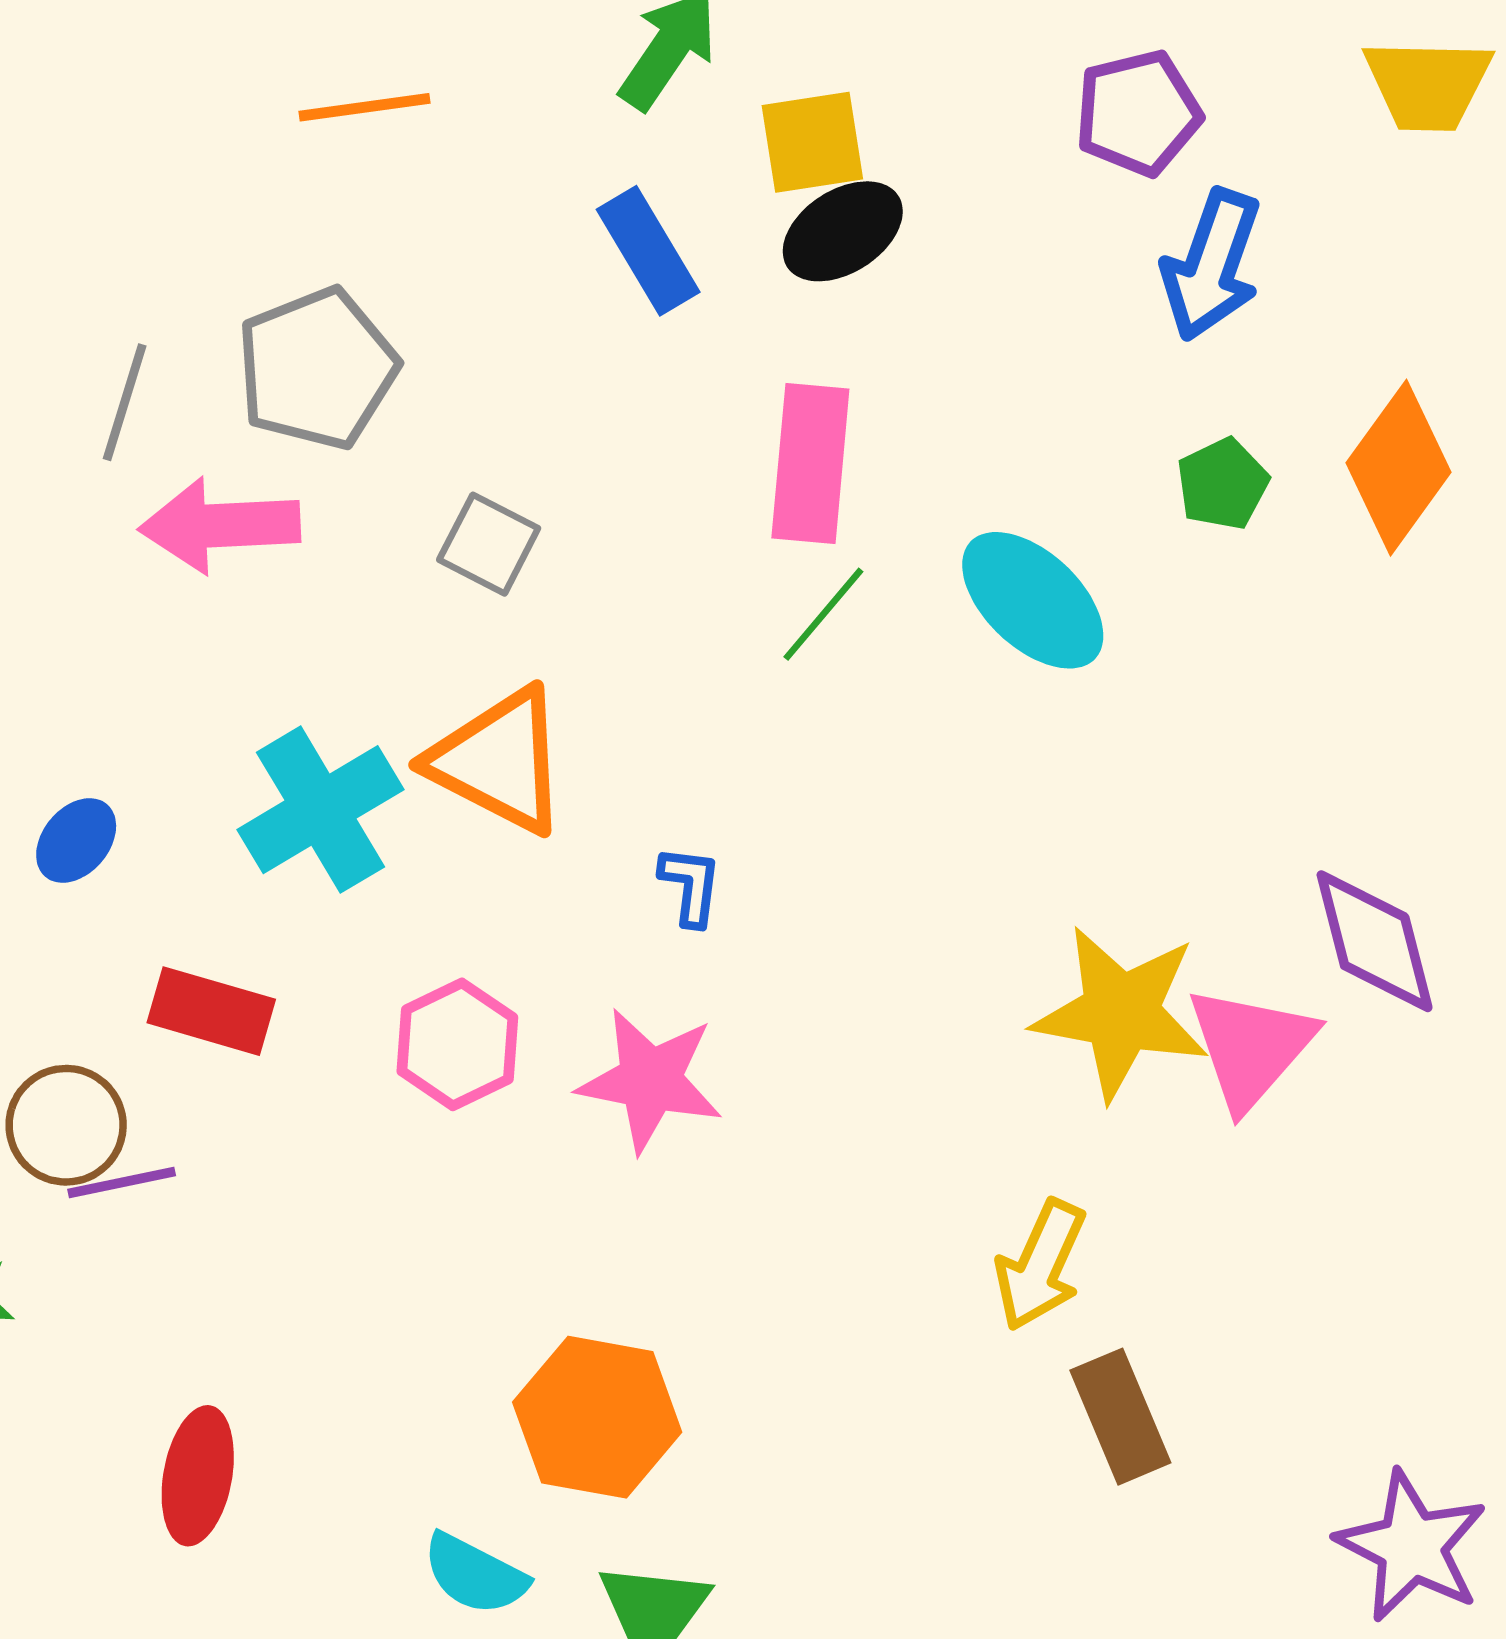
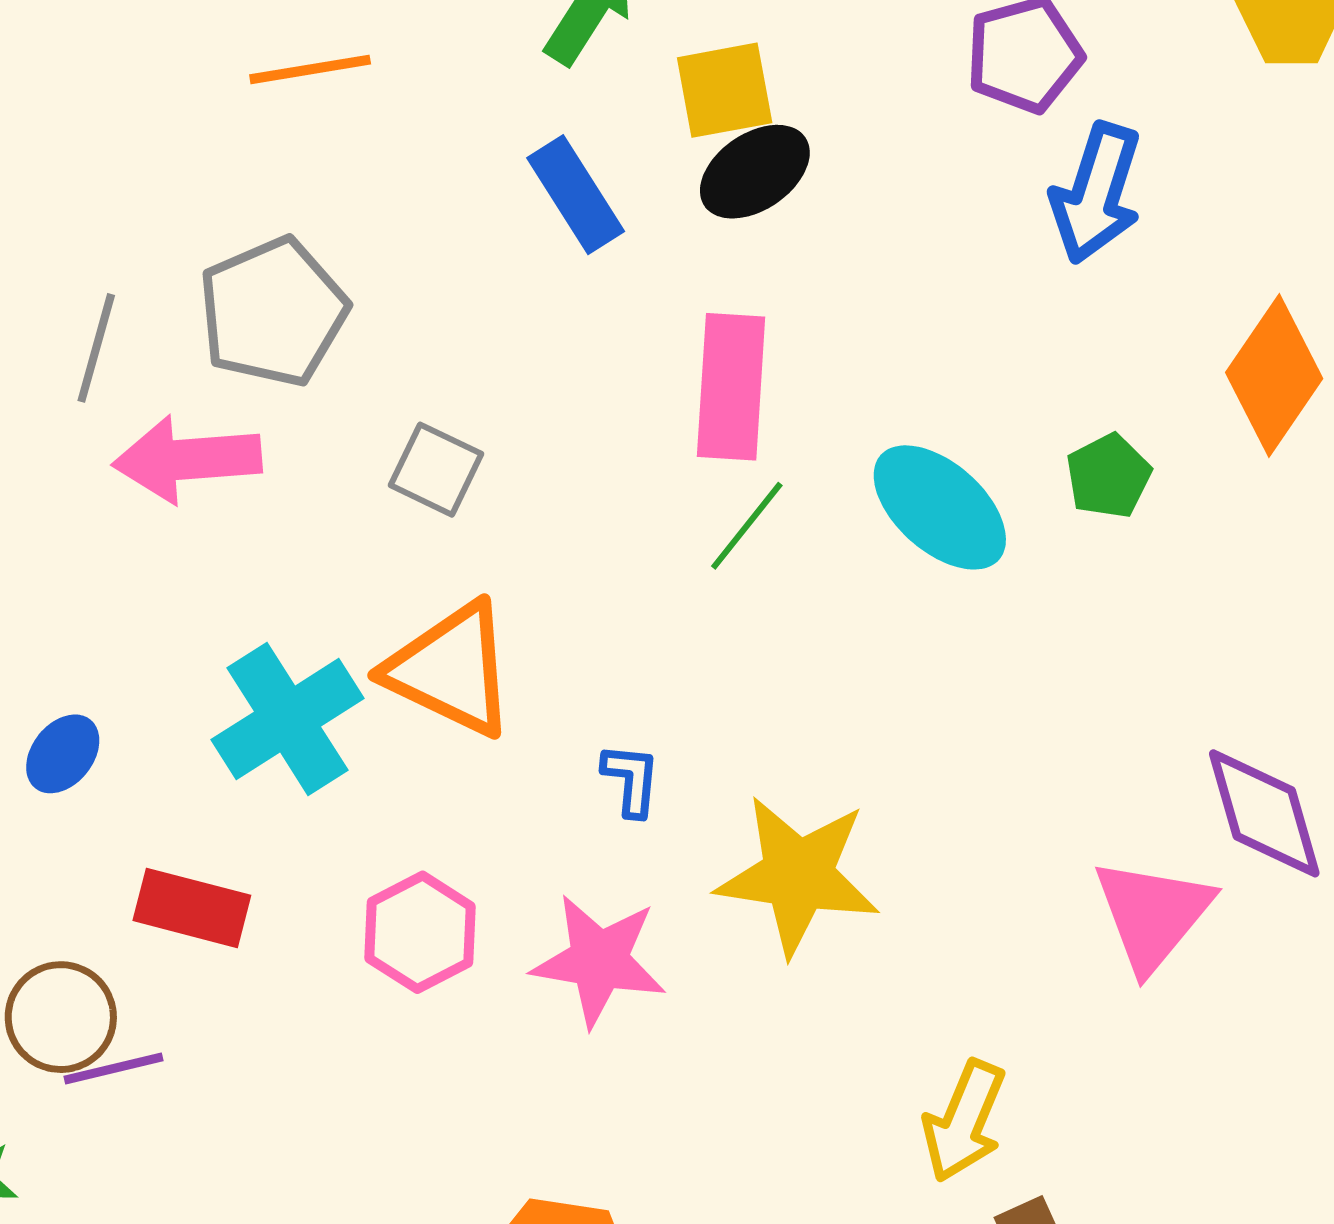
green pentagon: (1223, 484) -> (1108, 476), moved
yellow star: (1121, 1013) -> (798, 875), moved

